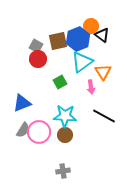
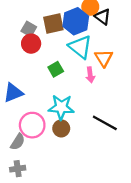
cyan triangle: (82, 62) -> (80, 47), turned -45
black line: (104, 116) -> (105, 123), moved
gray semicircle: (23, 130) -> (18, 142), moved
gray cross: (63, 171) -> (18, 169), moved

